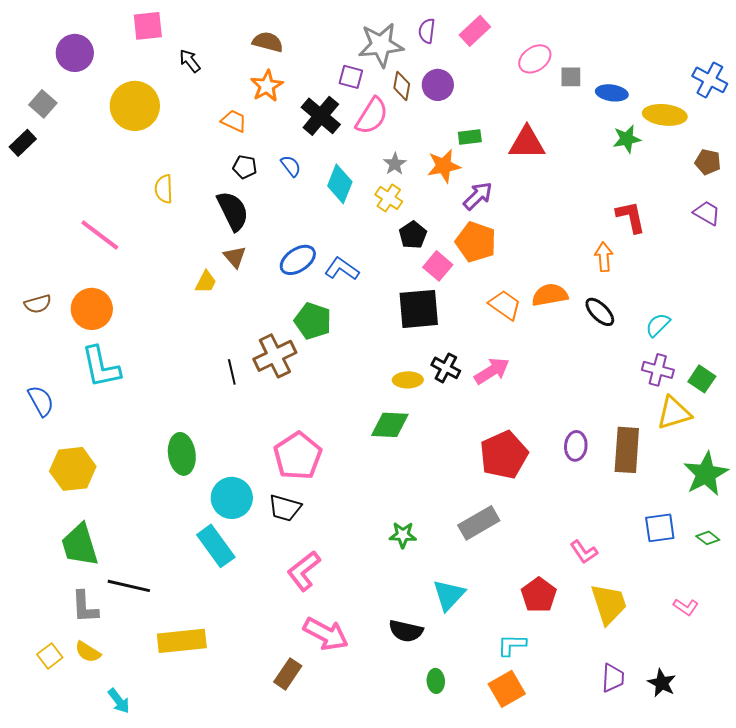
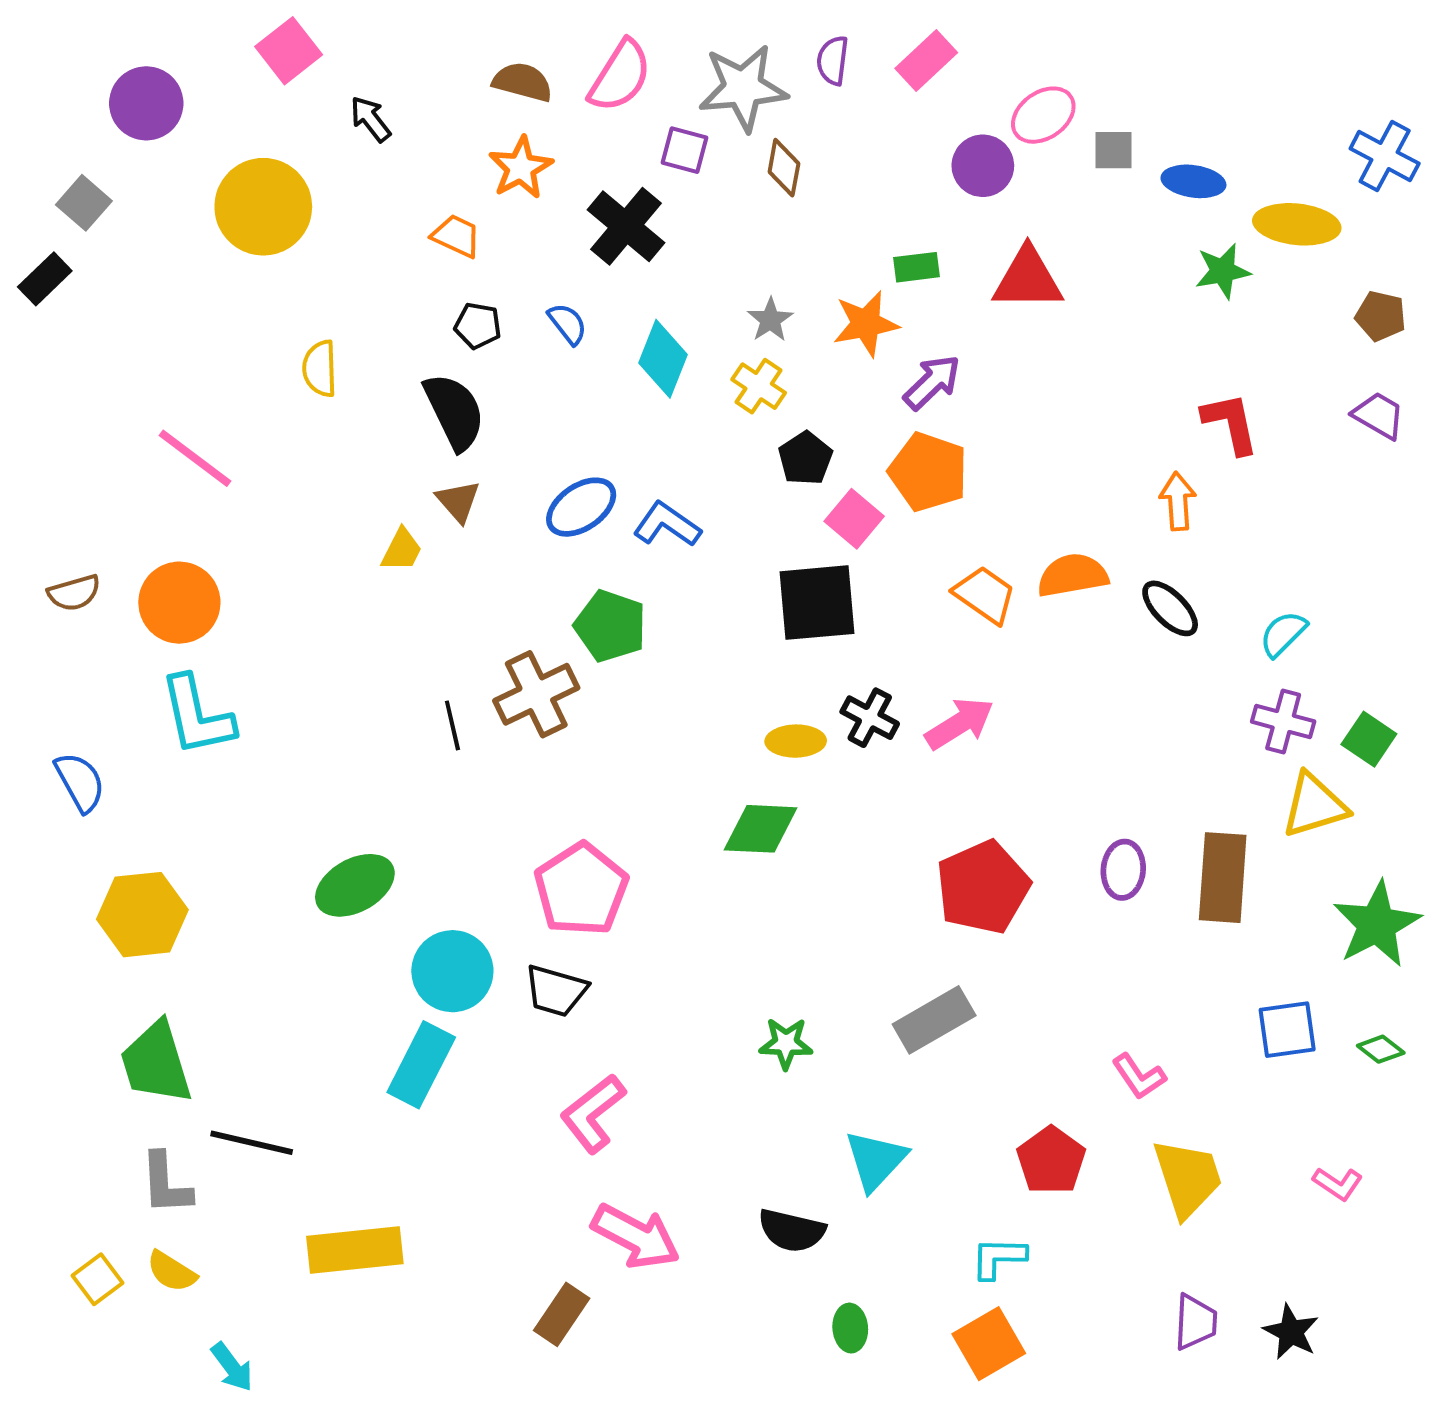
pink square: (148, 26) -> (289, 51), turned -32
purple circle: (438, 85) -> (983, 166), moved
pink semicircle: (372, 116) -> (620, 76), moved
green ellipse: (182, 454) -> (355, 885), turned 69
cyan rectangle: (216, 546) -> (421, 1065), turned 63

